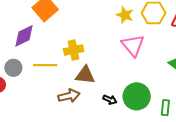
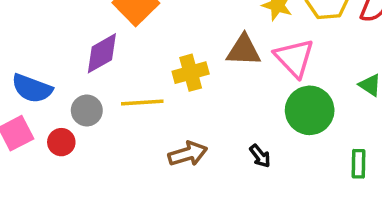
brown triangle: (85, 75) -> (244, 50), moved
green circle: (137, 96) -> (310, 110), moved
black arrow: (110, 100) -> (260, 156), turned 32

